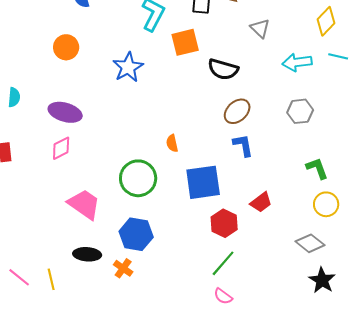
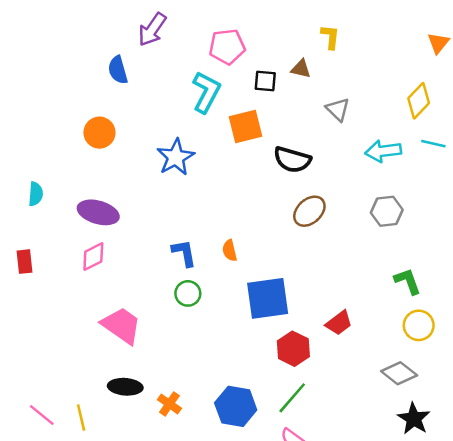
blue L-shape: (243, 145) -> (184, 253), moved
green circle: (138, 178) -> (188, 293), size x0.6
blue hexagon: (136, 234) -> (236, 406), moved

